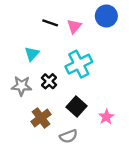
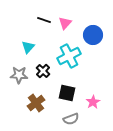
blue circle: (106, 16) -> (93, 35), moved
black square: (77, 107) -> (67, 93), turned -30
gray semicircle: (69, 136) -> (71, 119), moved

